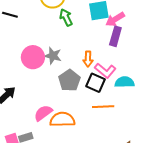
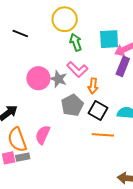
pink L-shape: (105, 71) -> (77, 70), moved
pink semicircle: (43, 113) -> (43, 135), turned -36
orange semicircle: (62, 120) -> (17, 140), moved, turned -115

